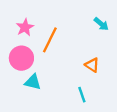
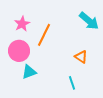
cyan arrow: (101, 24) -> (89, 21), size x1.5
cyan triangle: (33, 82) -> (29, 72), turned -35

